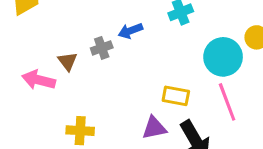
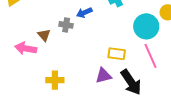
gray cross: (102, 48) -> (66, 25), turned 32

